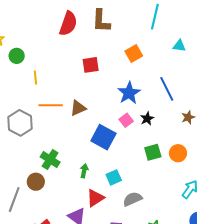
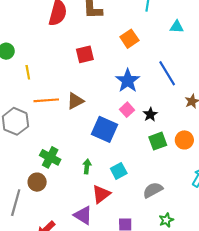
black star: (147, 119) -> (150, 114), moved
gray semicircle: (132, 199) -> (153, 190), moved

